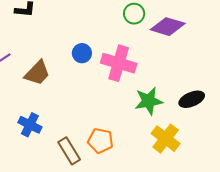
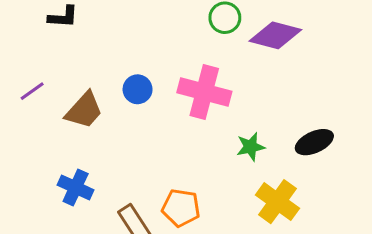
blue circle: (82, 53) -> (138, 89), moved
green star: (149, 101) -> (251, 147), size x0.7

